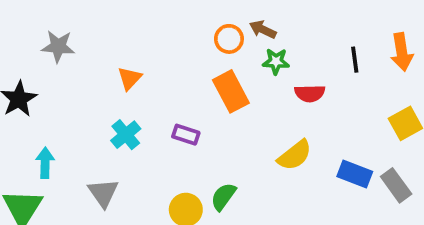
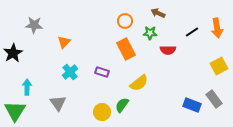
brown arrow: (263, 30) -> (158, 13), moved
black line: (355, 60) -> (192, 32), turned 64
orange triangle: (130, 78) -> (64, 42), moved
yellow semicircle: (295, 155) -> (139, 83), moved
blue rectangle: (355, 174) -> (192, 105), moved

